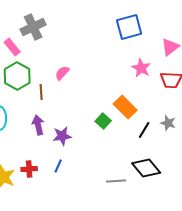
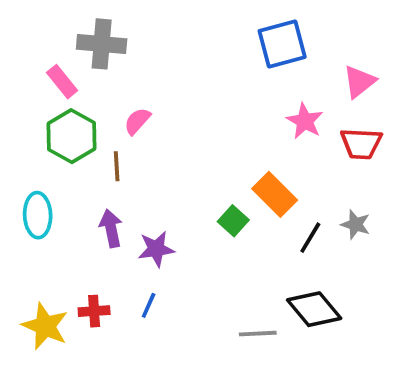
gray cross: (33, 27) -> (102, 44), turned 30
pink semicircle: (62, 73) -> (137, 121), moved

